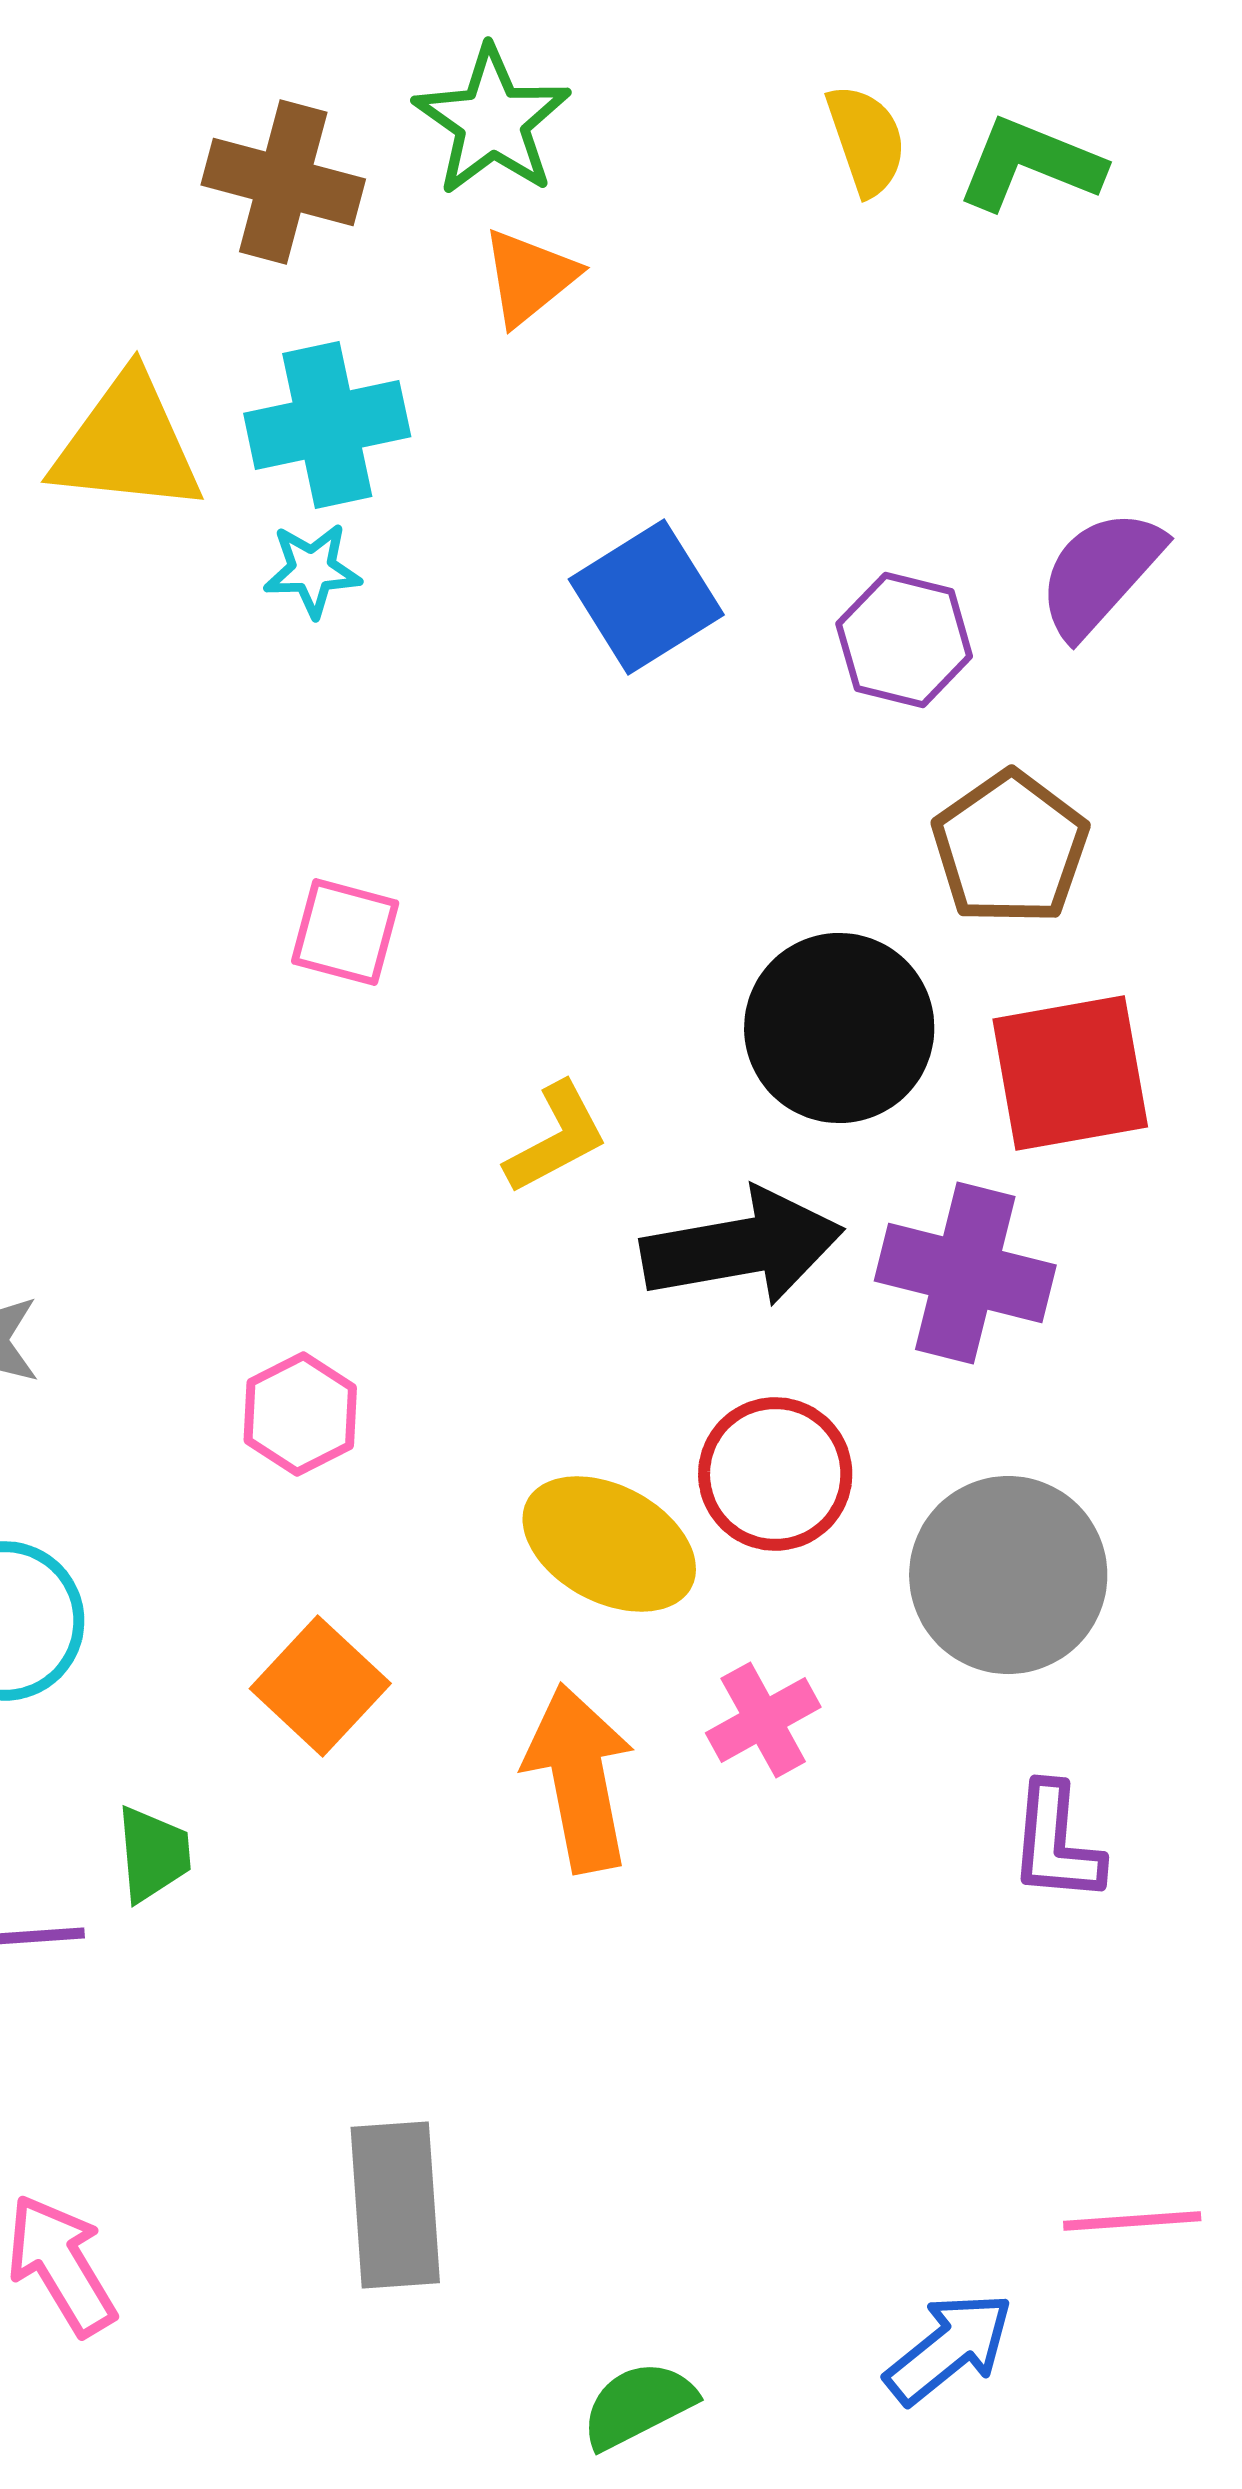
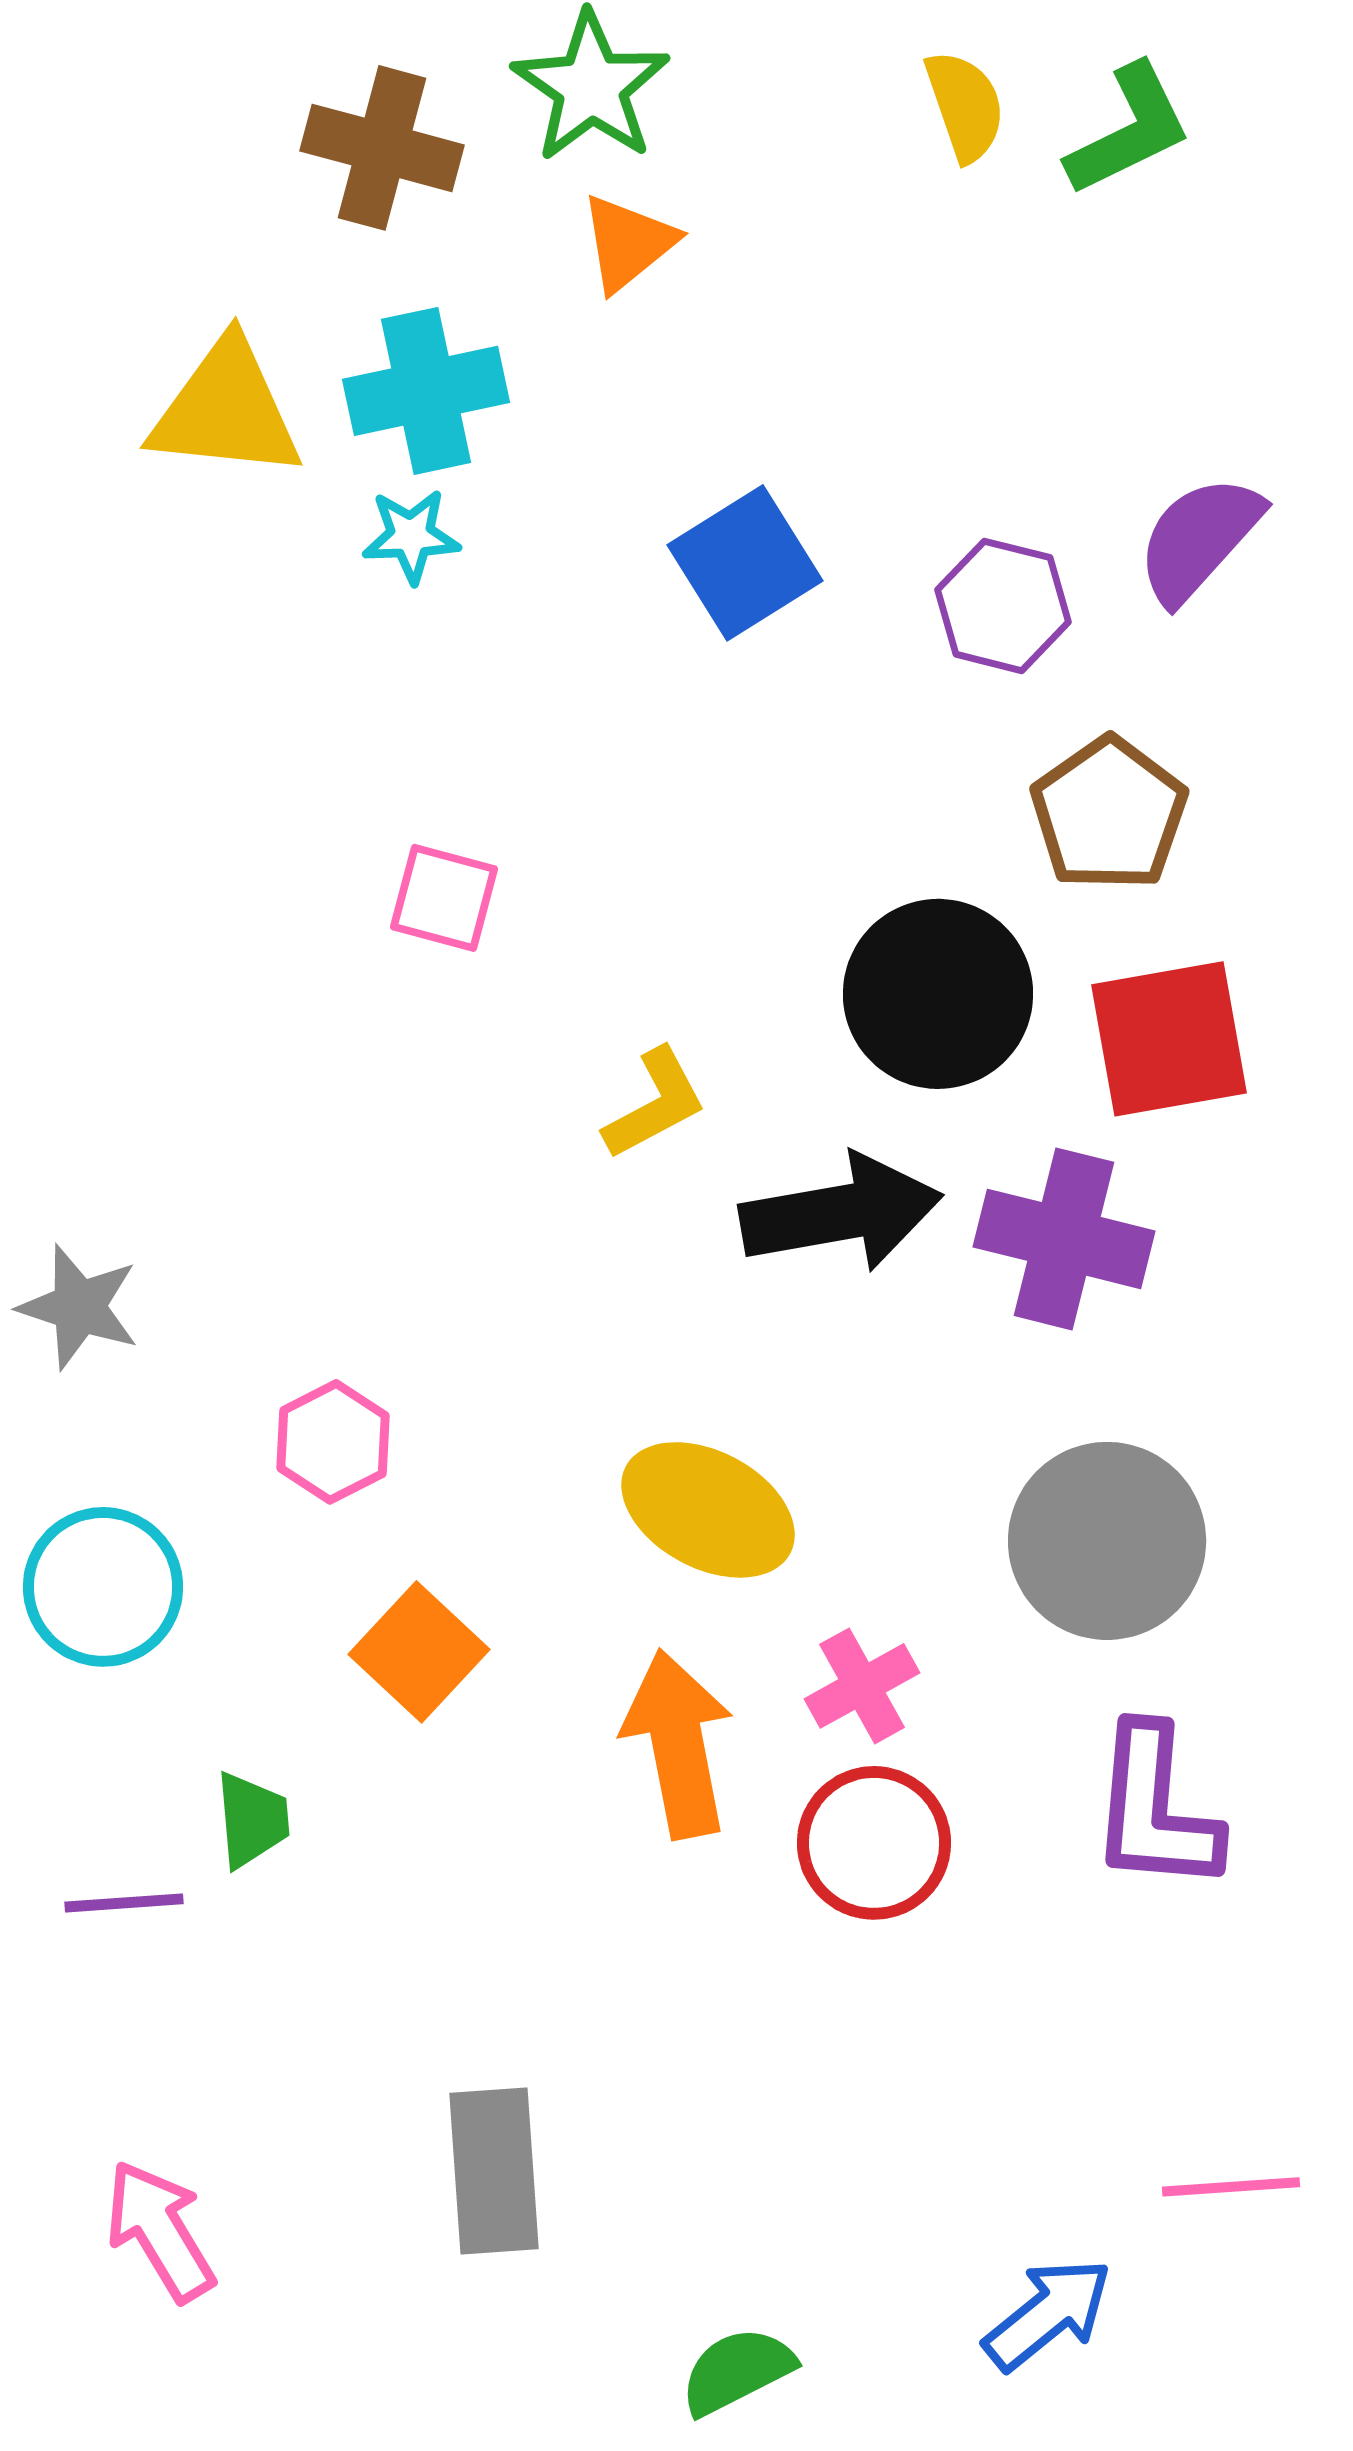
green L-shape: (1030, 164) -> (1129, 130), turned 132
pink hexagon: (300, 1414) -> (333, 1442), moved
red circle: (775, 1474) -> (874, 1843), moved
purple L-shape: (1056, 1843) -> (1155, 1809), size x1.4

